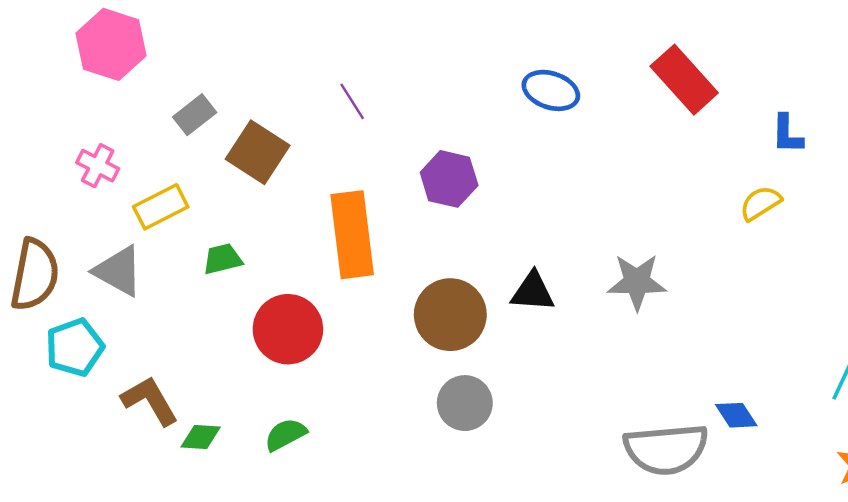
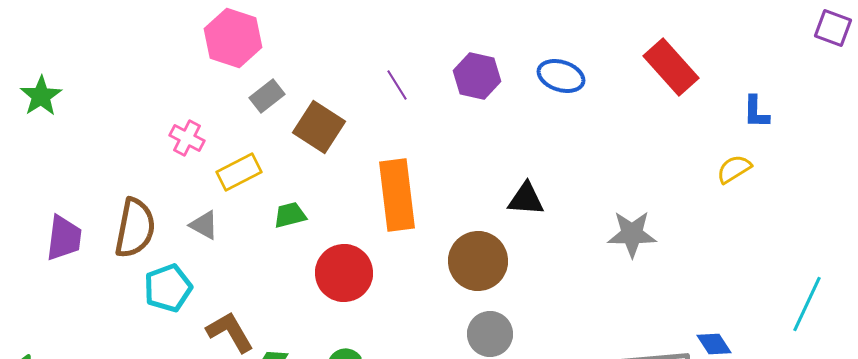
pink hexagon: (111, 44) -> (233, 38), moved
purple hexagon: (449, 179) -> (477, 76), moved
gray triangle: (118, 271) -> (204, 225), size x0.7
black triangle: (533, 292) -> (526, 199), moved

